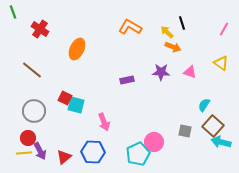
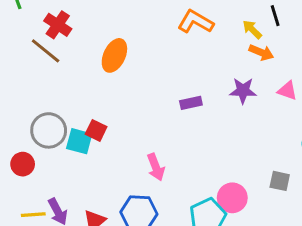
brown line: (32, 70) -> (46, 51), moved
cyan square: (76, 105) -> (79, 141), moved
gray circle: (34, 111) -> (49, 130), moved
red circle: (28, 138) -> (23, 164), moved

